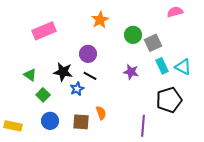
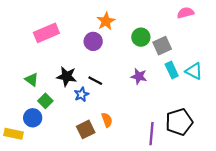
purple circle: (88, 54) -> (93, 41), moved
black pentagon: (169, 100) -> (179, 122), moved
blue circle: (50, 121) -> (33, 118), moved
brown square: (81, 122) -> (86, 129), turned -30

